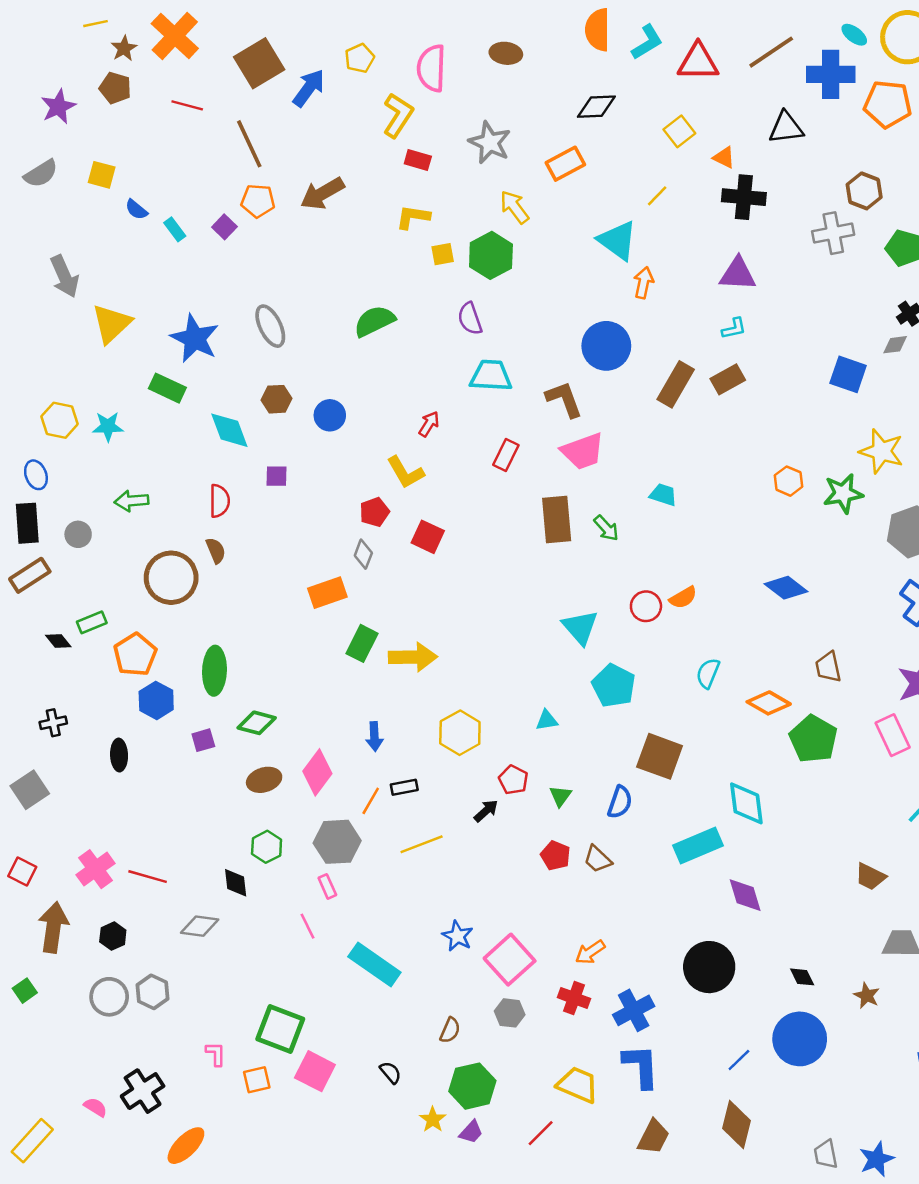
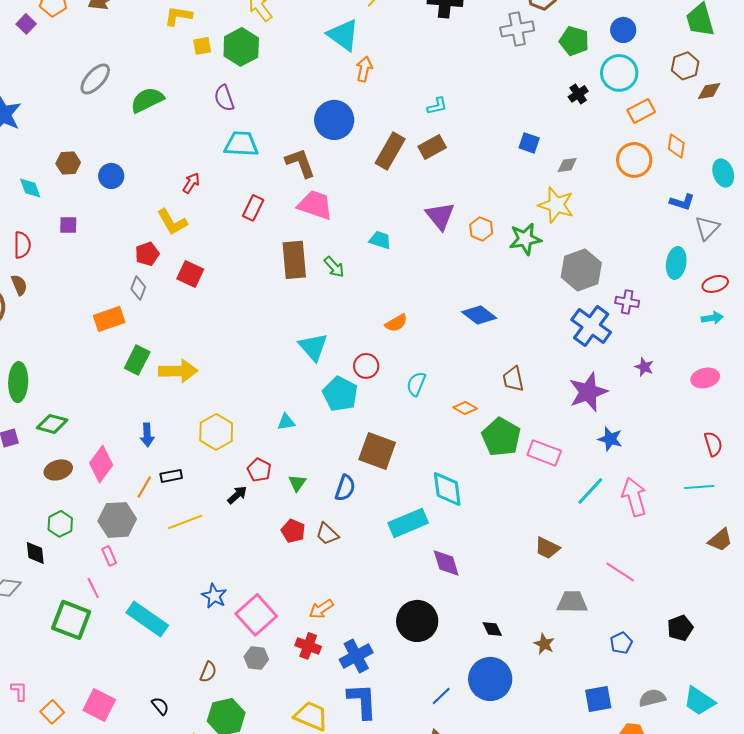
purple triangle: (738, 274) -> (440, 216), moved, turned 48
gray ellipse: (270, 326) -> (95, 79), moved, turned 68
gray diamond: (895, 345) -> (567, 165), moved
blue square: (848, 374) -> (529, 143), size x0.7
cyan diamond: (229, 430) -> (30, 188), size x0.7
pink trapezoid: (583, 451) -> (315, 205), turned -141
red circle: (646, 606) -> (366, 366), moved
orange diamond: (769, 703) -> (465, 408), size x0.7
pink rectangle: (893, 735) -> (544, 453), moved, turned -44
green square: (280, 1029) -> (71, 620), moved
orange square: (257, 1080) -> (52, 712), turned -30

